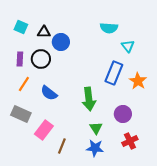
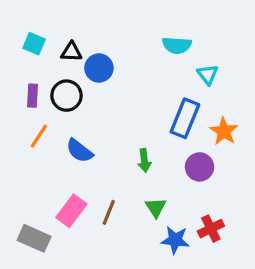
green arrow: (89, 99) -> (144, 160), size x0.6
gray rectangle: (21, 114) -> (34, 238), moved
purple circle: (123, 114) -> (200, 167), moved
brown line: (62, 146) -> (109, 212), moved
blue star: (95, 148) -> (175, 240), moved

